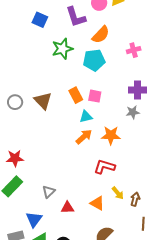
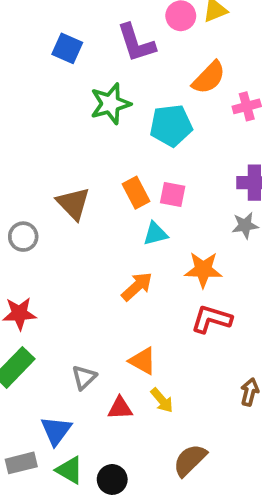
orange semicircle: (101, 35) -> (209, 78), moved
gray circle: (15, 102) -> (23, 237), moved
orange arrow: (84, 137) -> (137, 286), moved
red L-shape: (104, 167) -> (211, 319), moved
yellow arrow: (118, 193) -> (162, 400), moved
orange triangle: (97, 203) -> (143, 361), moved

